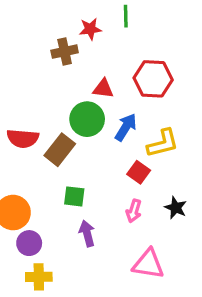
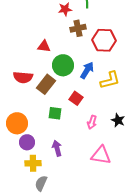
brown cross: (65, 52) -> (78, 28), moved
red triangle: (103, 89) -> (44, 46), moved
red square: (139, 172) -> (76, 98), moved
purple arrow: (87, 233) -> (57, 148), moved

